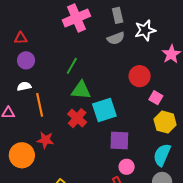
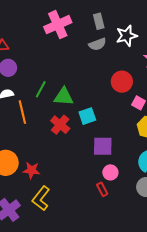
green line: (72, 66) -> (41, 89), moved
cyan square: (104, 110) -> (87, 116), size x0.7
red star: (45, 140) -> (31, 170), moved

